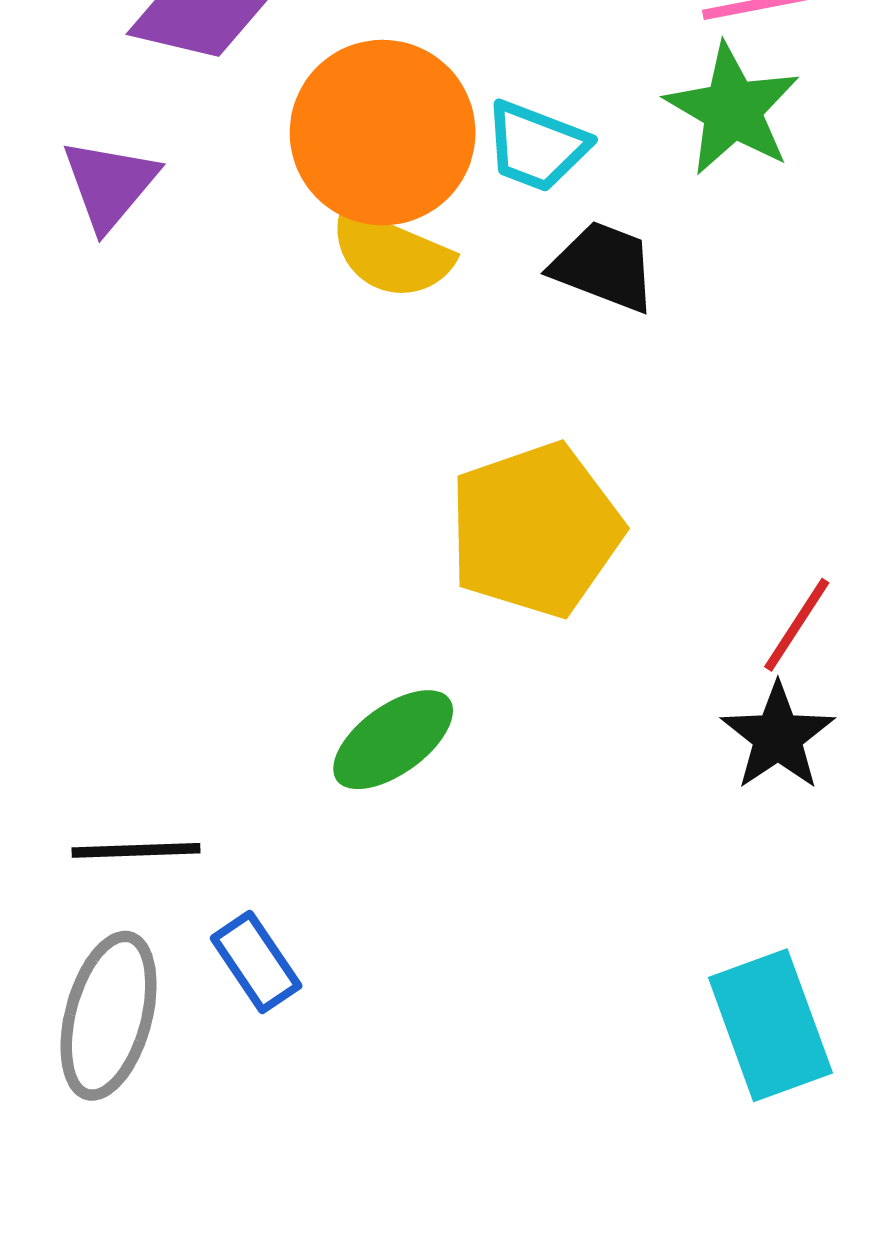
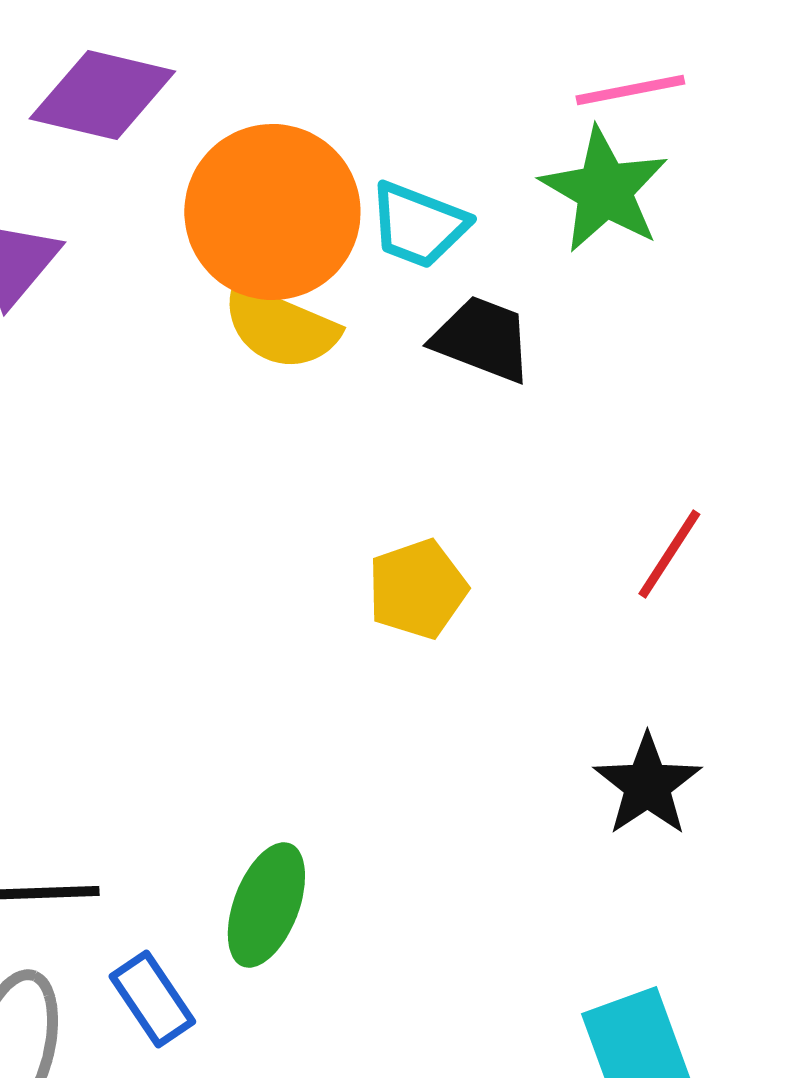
yellow pentagon: (535, 530) -> (417, 589), size x0.6
red line: (797, 625) -> (669, 554), moved
green ellipse: (393, 740) -> (266, 905), moved, turned -33

